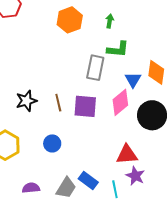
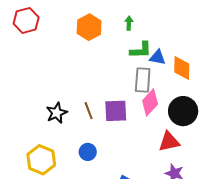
gray rectangle: (95, 68) -> (143, 80), moved
blue triangle: (133, 80) -> (158, 57), moved, turned -42
red triangle: (127, 155) -> (169, 142), moved

